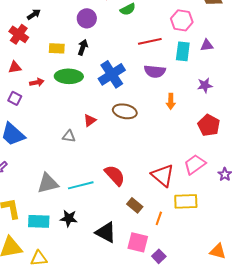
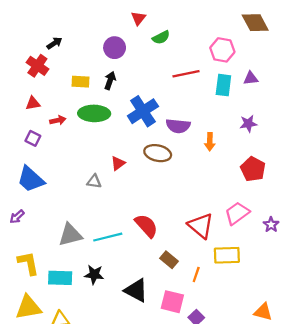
purple semicircle: (155, 71) -> (178, 126), moved

